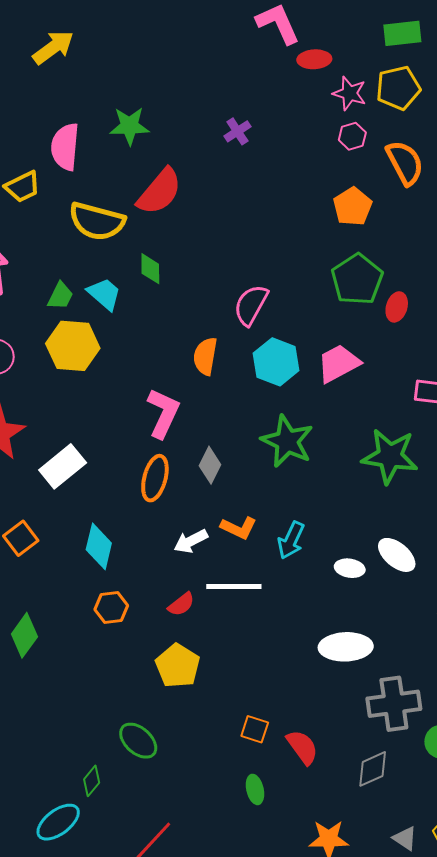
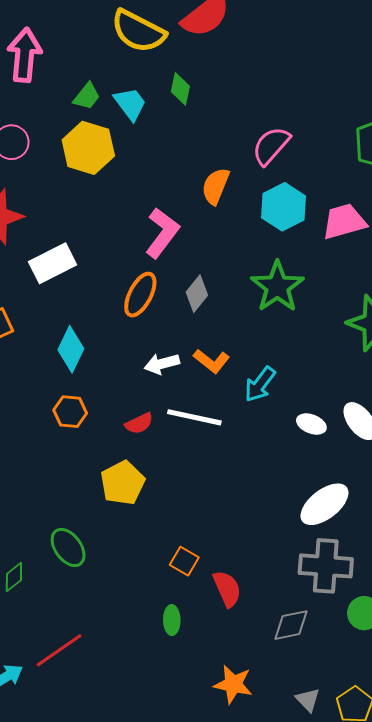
white ellipse: (346, 647) -> (324, 504), moved, turned -48

